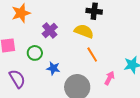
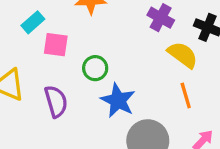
purple cross: (50, 30) -> (161, 18), moved, turned -35
blue star: (53, 68) -> (118, 100), size x1.5

